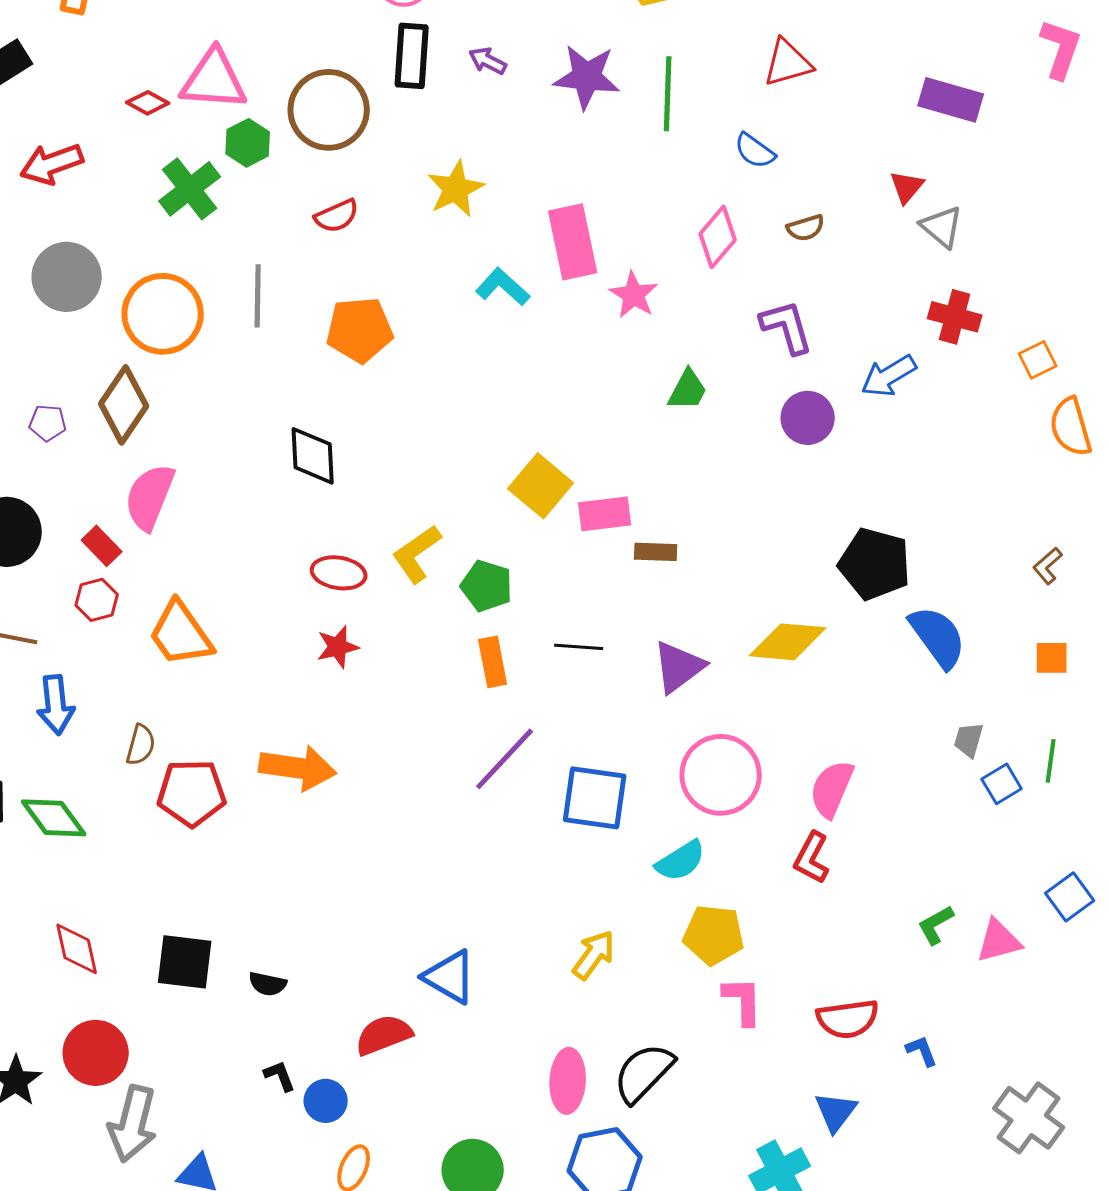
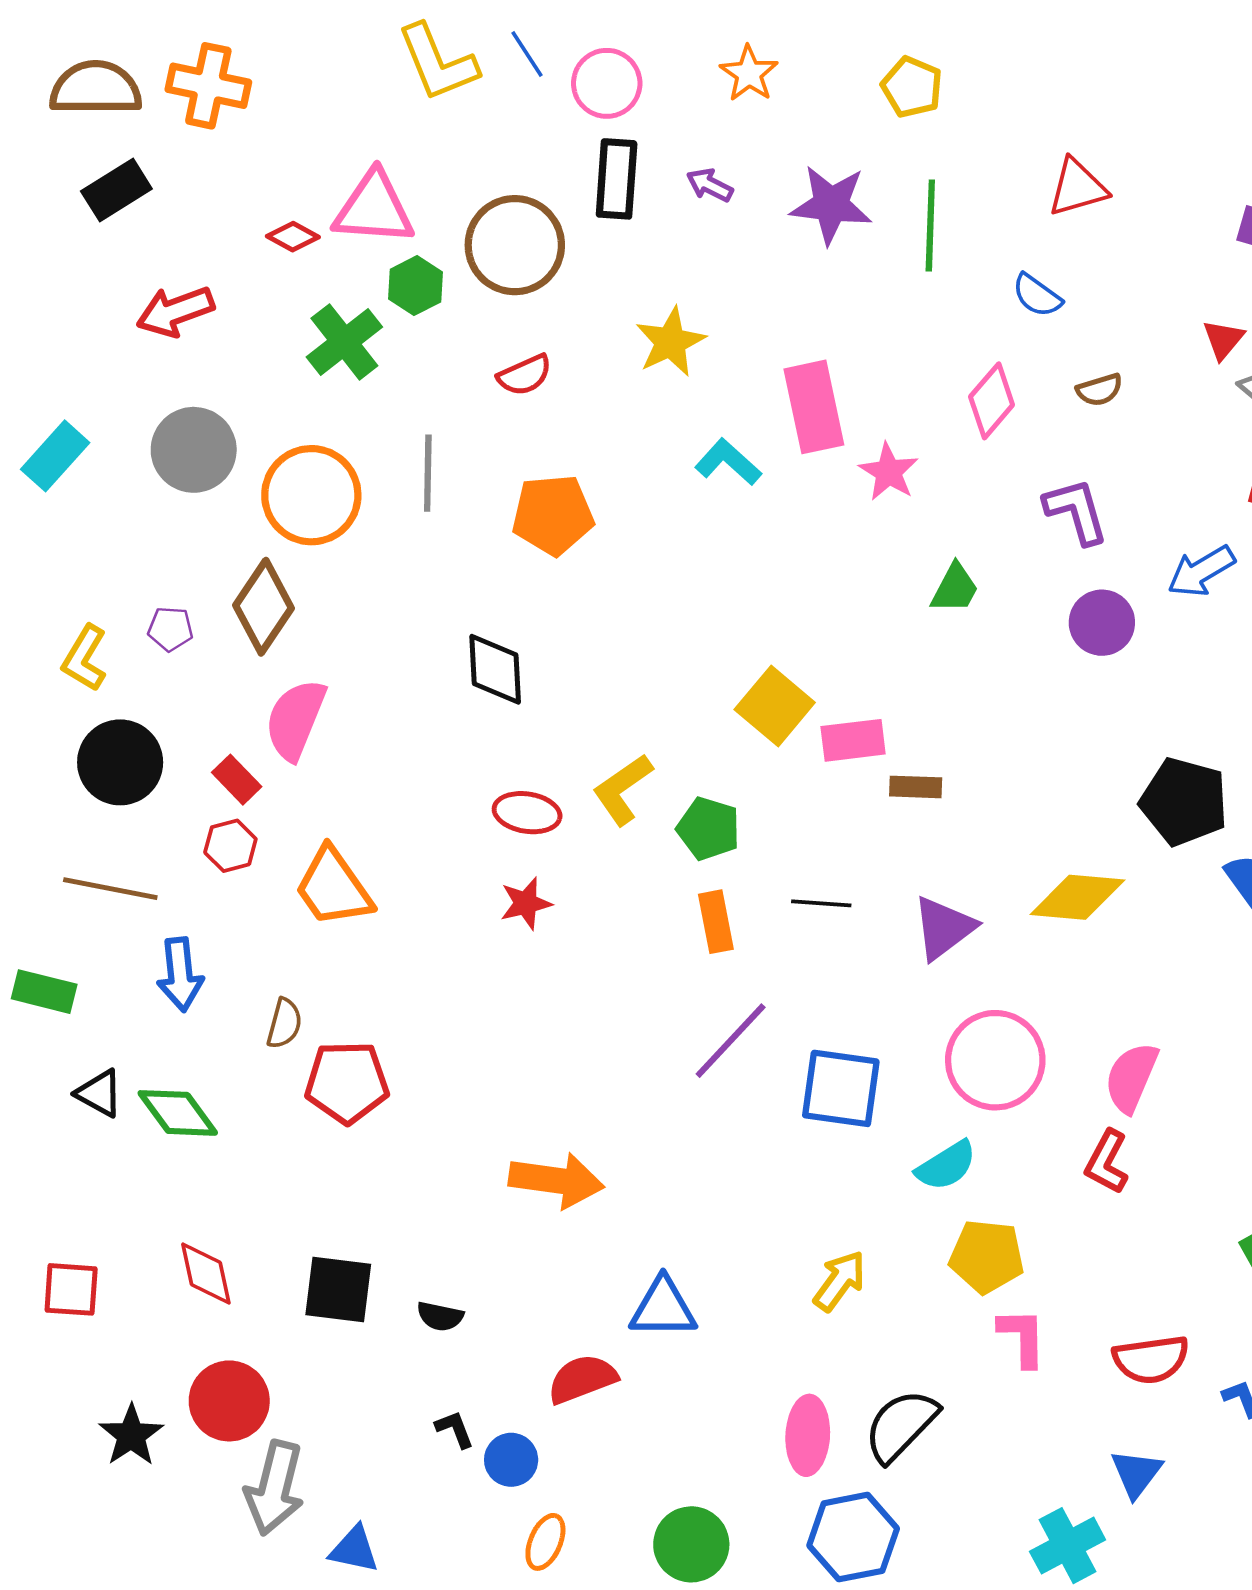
orange arrow: (298, 768) -> (556, 1180), moved
blue triangle: (450, 977) -> (663, 1308), turned -30

